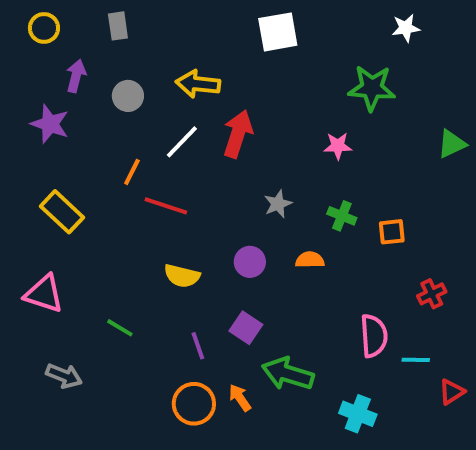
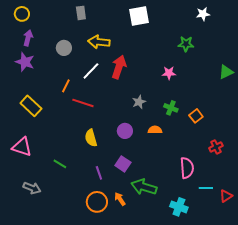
gray rectangle: (118, 26) -> (81, 13), moved
purple arrow: (76, 76) -> (28, 38), moved
green star: (372, 88) -> (186, 44), size x0.7
orange square: (392, 232) -> (196, 116), turned -32
yellow semicircle: (182, 276) -> (91, 138), turned 60
cyan line: (416, 360) -> (206, 188), moved

